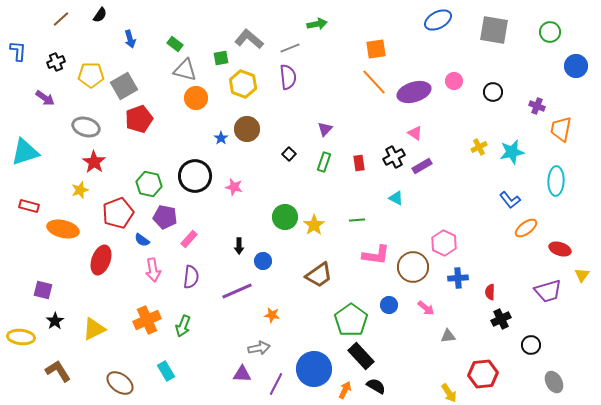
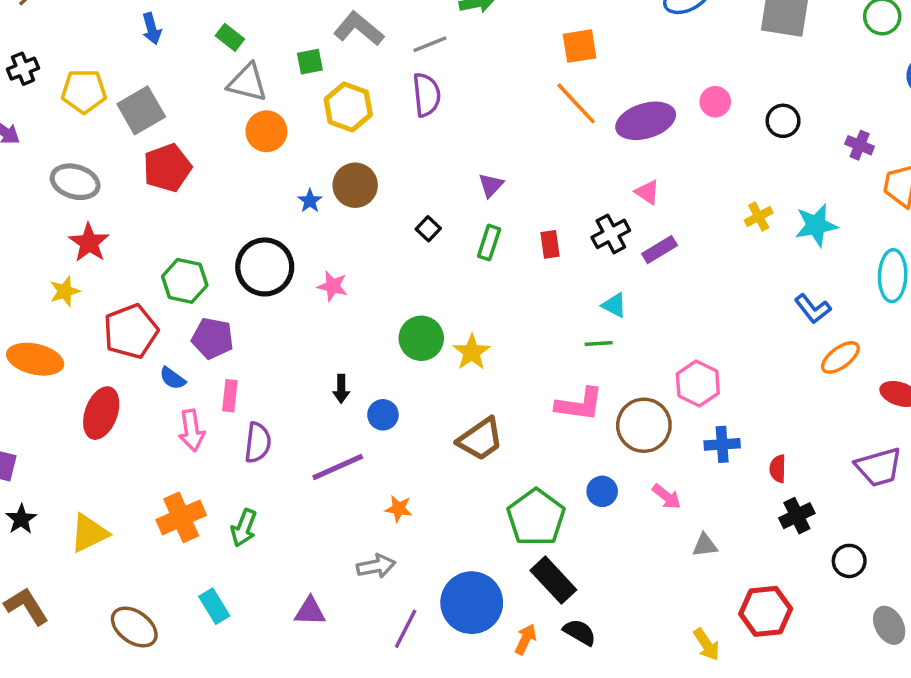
green line: (357, 220) -> (599, 343), moved
pink rectangle: (189, 239) -> (230, 396), moved, turned -36
purple triangle: (242, 374) -> (310, 611), moved

